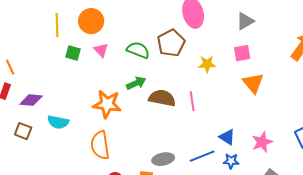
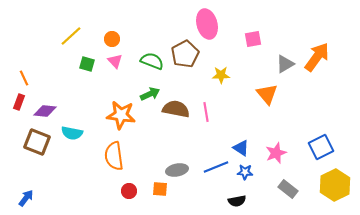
orange circle: (91, 21) -> (112, 39), moved, size x0.6
gray triangle: (245, 21) -> (285, 64), moved
yellow line: (57, 25) -> (71, 36), turned 50
pink square: (242, 53) -> (253, 39), moved
brown square: (23, 131) -> (37, 142), size x1.5

